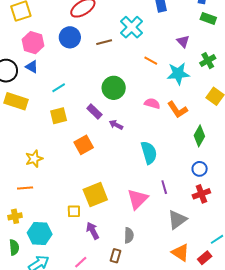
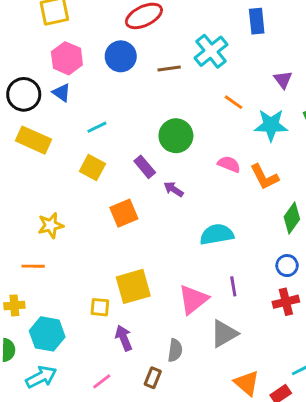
yellow square: (59, 116) -> (92, 167), turned 36
cyan semicircle: (149, 153) -> (217, 234), turned -90
gray triangle: (177, 220) -> (224, 334), moved

